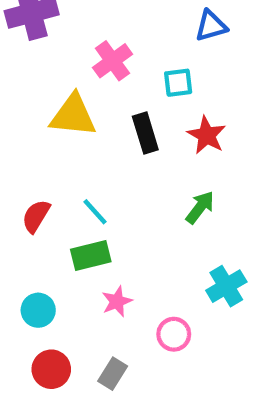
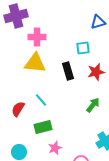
pink cross: (113, 61) -> (37, 37), moved, turned 36
red star: (207, 135) -> (96, 72), turned 30
cyan line: (95, 212) -> (41, 100), moved

